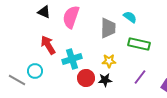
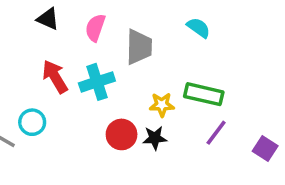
pink semicircle: (71, 17) -> (95, 28), size x0.7
gray trapezoid: (108, 28) -> (139, 47), moved
green rectangle: (139, 44) -> (204, 94), moved
cyan cross: (72, 59) -> (97, 82), moved

